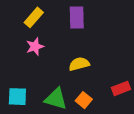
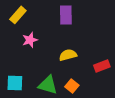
yellow rectangle: (34, 17) -> (18, 15), moved
red rectangle: (121, 88) -> (102, 66), moved

